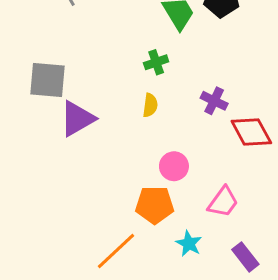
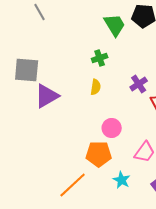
purple cross: (214, 101) -> (139, 84), turned 30

